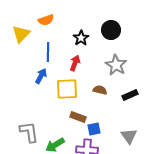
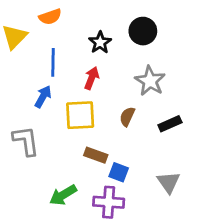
brown semicircle: (100, 90) -> (127, 117), turned -80
blue square: (94, 129) -> (119, 172), turned 32
gray L-shape: (29, 132) -> (26, 141), moved

